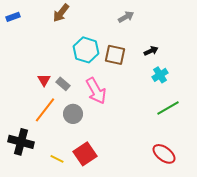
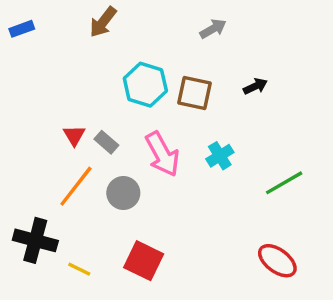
cyan cross: (160, 75) -> (220, 156), moved
red square: (85, 154) -> (144, 261), turned -30
yellow line: (57, 159) -> (79, 269), moved

